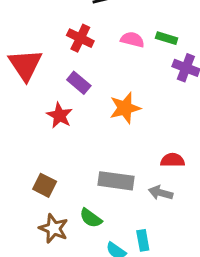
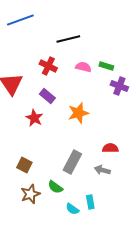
gray rectangle: (116, 181) -> (72, 162), turned -70
brown star: (54, 228) -> (30, 194), turned 30

